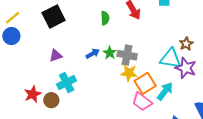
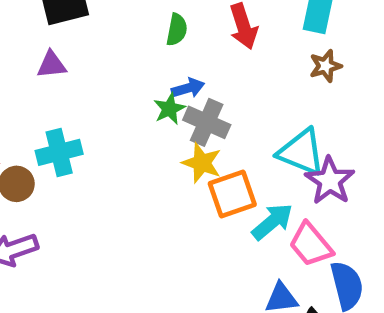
brown star: (186, 44) -> (325, 66), moved
blue arrow: (93, 54) -> (188, 88), moved
purple triangle: (56, 55) -> (51, 65), moved
pink trapezoid: (142, 102) -> (311, 245), moved

